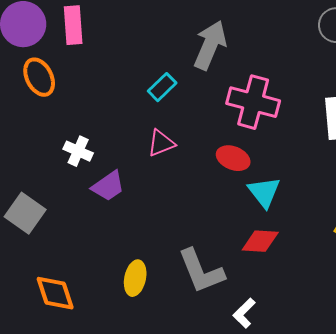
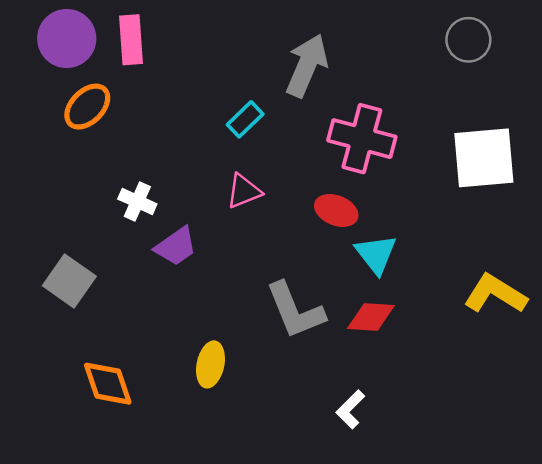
orange ellipse: (39, 77) -> (87, 107), turned 72
gray L-shape: (201, 271) -> (295, 311), moved

